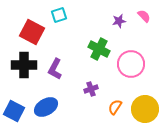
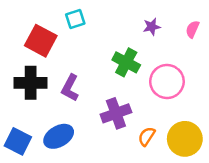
pink semicircle: (144, 16) -> (192, 29), moved, turned -112
purple cross: (91, 89) -> (116, 113), size x1.6

